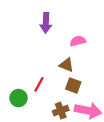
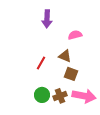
red line: (39, 84) -> (41, 63), moved
green circle: (19, 98) -> (42, 95), moved

